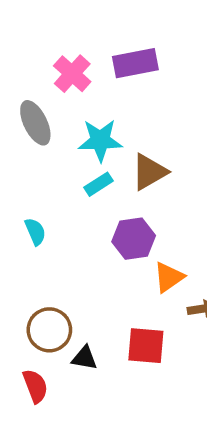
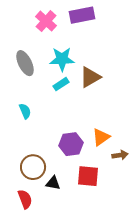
gray ellipse: (35, 123) -> (25, 63), moved
purple hexagon: (134, 239) -> (71, 144), moved

